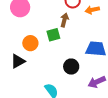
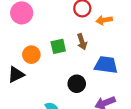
brown arrow: (64, 20) -> (82, 42), moved, turned 144

